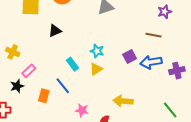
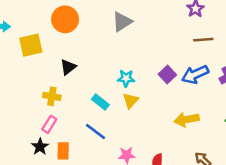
brown line: (153, 35) -> (203, 40), moved
yellow cross: (13, 52) -> (52, 96), moved
orange rectangle: (44, 96) -> (63, 151), moved
yellow arrow: (123, 101) -> (187, 119), moved

